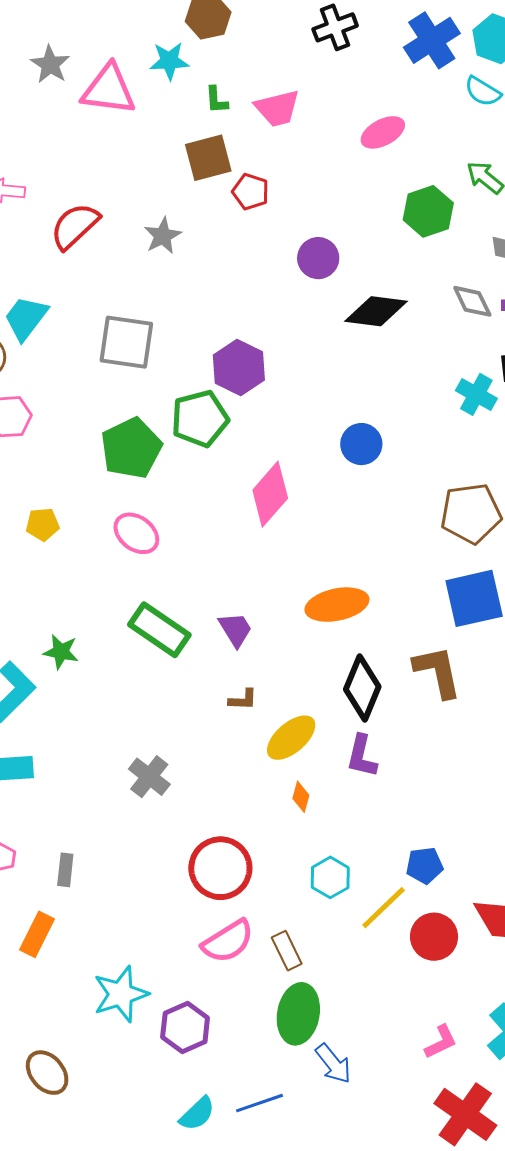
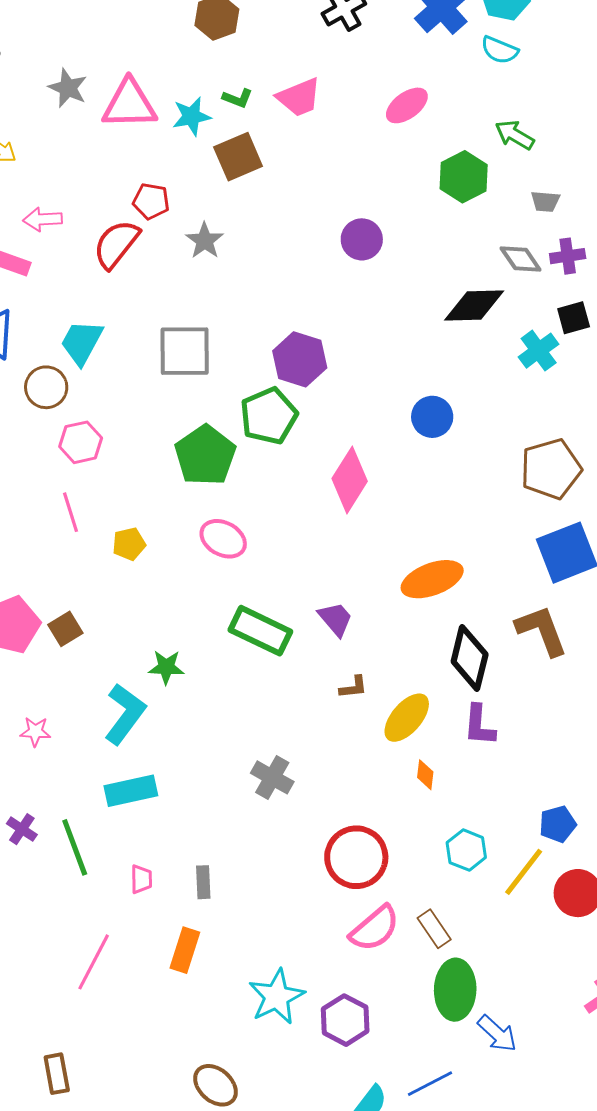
cyan star: (169, 61) -> (191, 116), moved
green L-shape: (216, 100) -> (238, 98), turned -56
red pentagon: (251, 192) -> (151, 201), moved
black diamond: (376, 311) -> (474, 305), moved
cyan cross: (476, 394) -> (539, 351), turned 33

